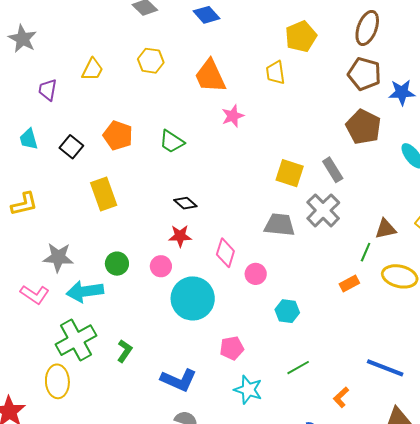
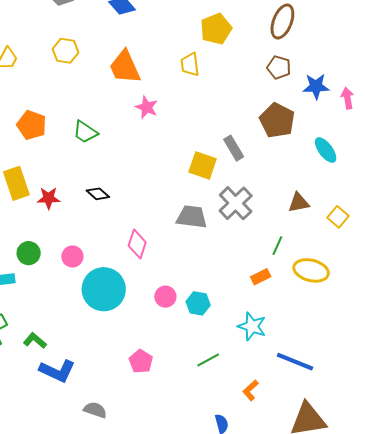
brown pentagon: (364, 74) -> (279, 67), size x0.7
pink star: (233, 116) -> (147, 107), turned -30
gray rectangle: (333, 170) -> (234, 148), moved
brown triangle: (386, 229) -> (299, 203), moved
red star: (180, 236) -> (49, 198), moved
pink circle: (256, 274) -> (165, 297), moved
pink pentagon: (232, 348) -> (141, 361), moved, turned -30
green L-shape: (125, 351) -> (35, 341), turned -85
blue L-shape: (179, 380) -> (57, 371), moved
cyan star: (248, 390) -> (252, 326), moved

